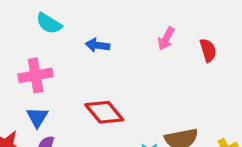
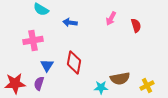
red diamond: (104, 112) -> (74, 62), turned 50
blue triangle: (37, 117) -> (47, 65), moved

